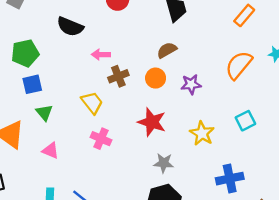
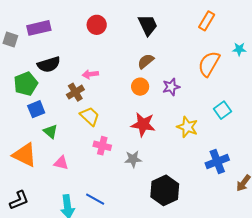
black semicircle: (70, 27) -> (49, 64), moved, turned -30
brown cross: (118, 76) -> (75, 92), moved
gray star: (164, 163) -> (133, 159), moved

